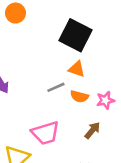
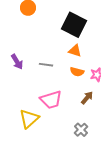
gray line: (56, 87) -> (46, 65), moved, turned 32

